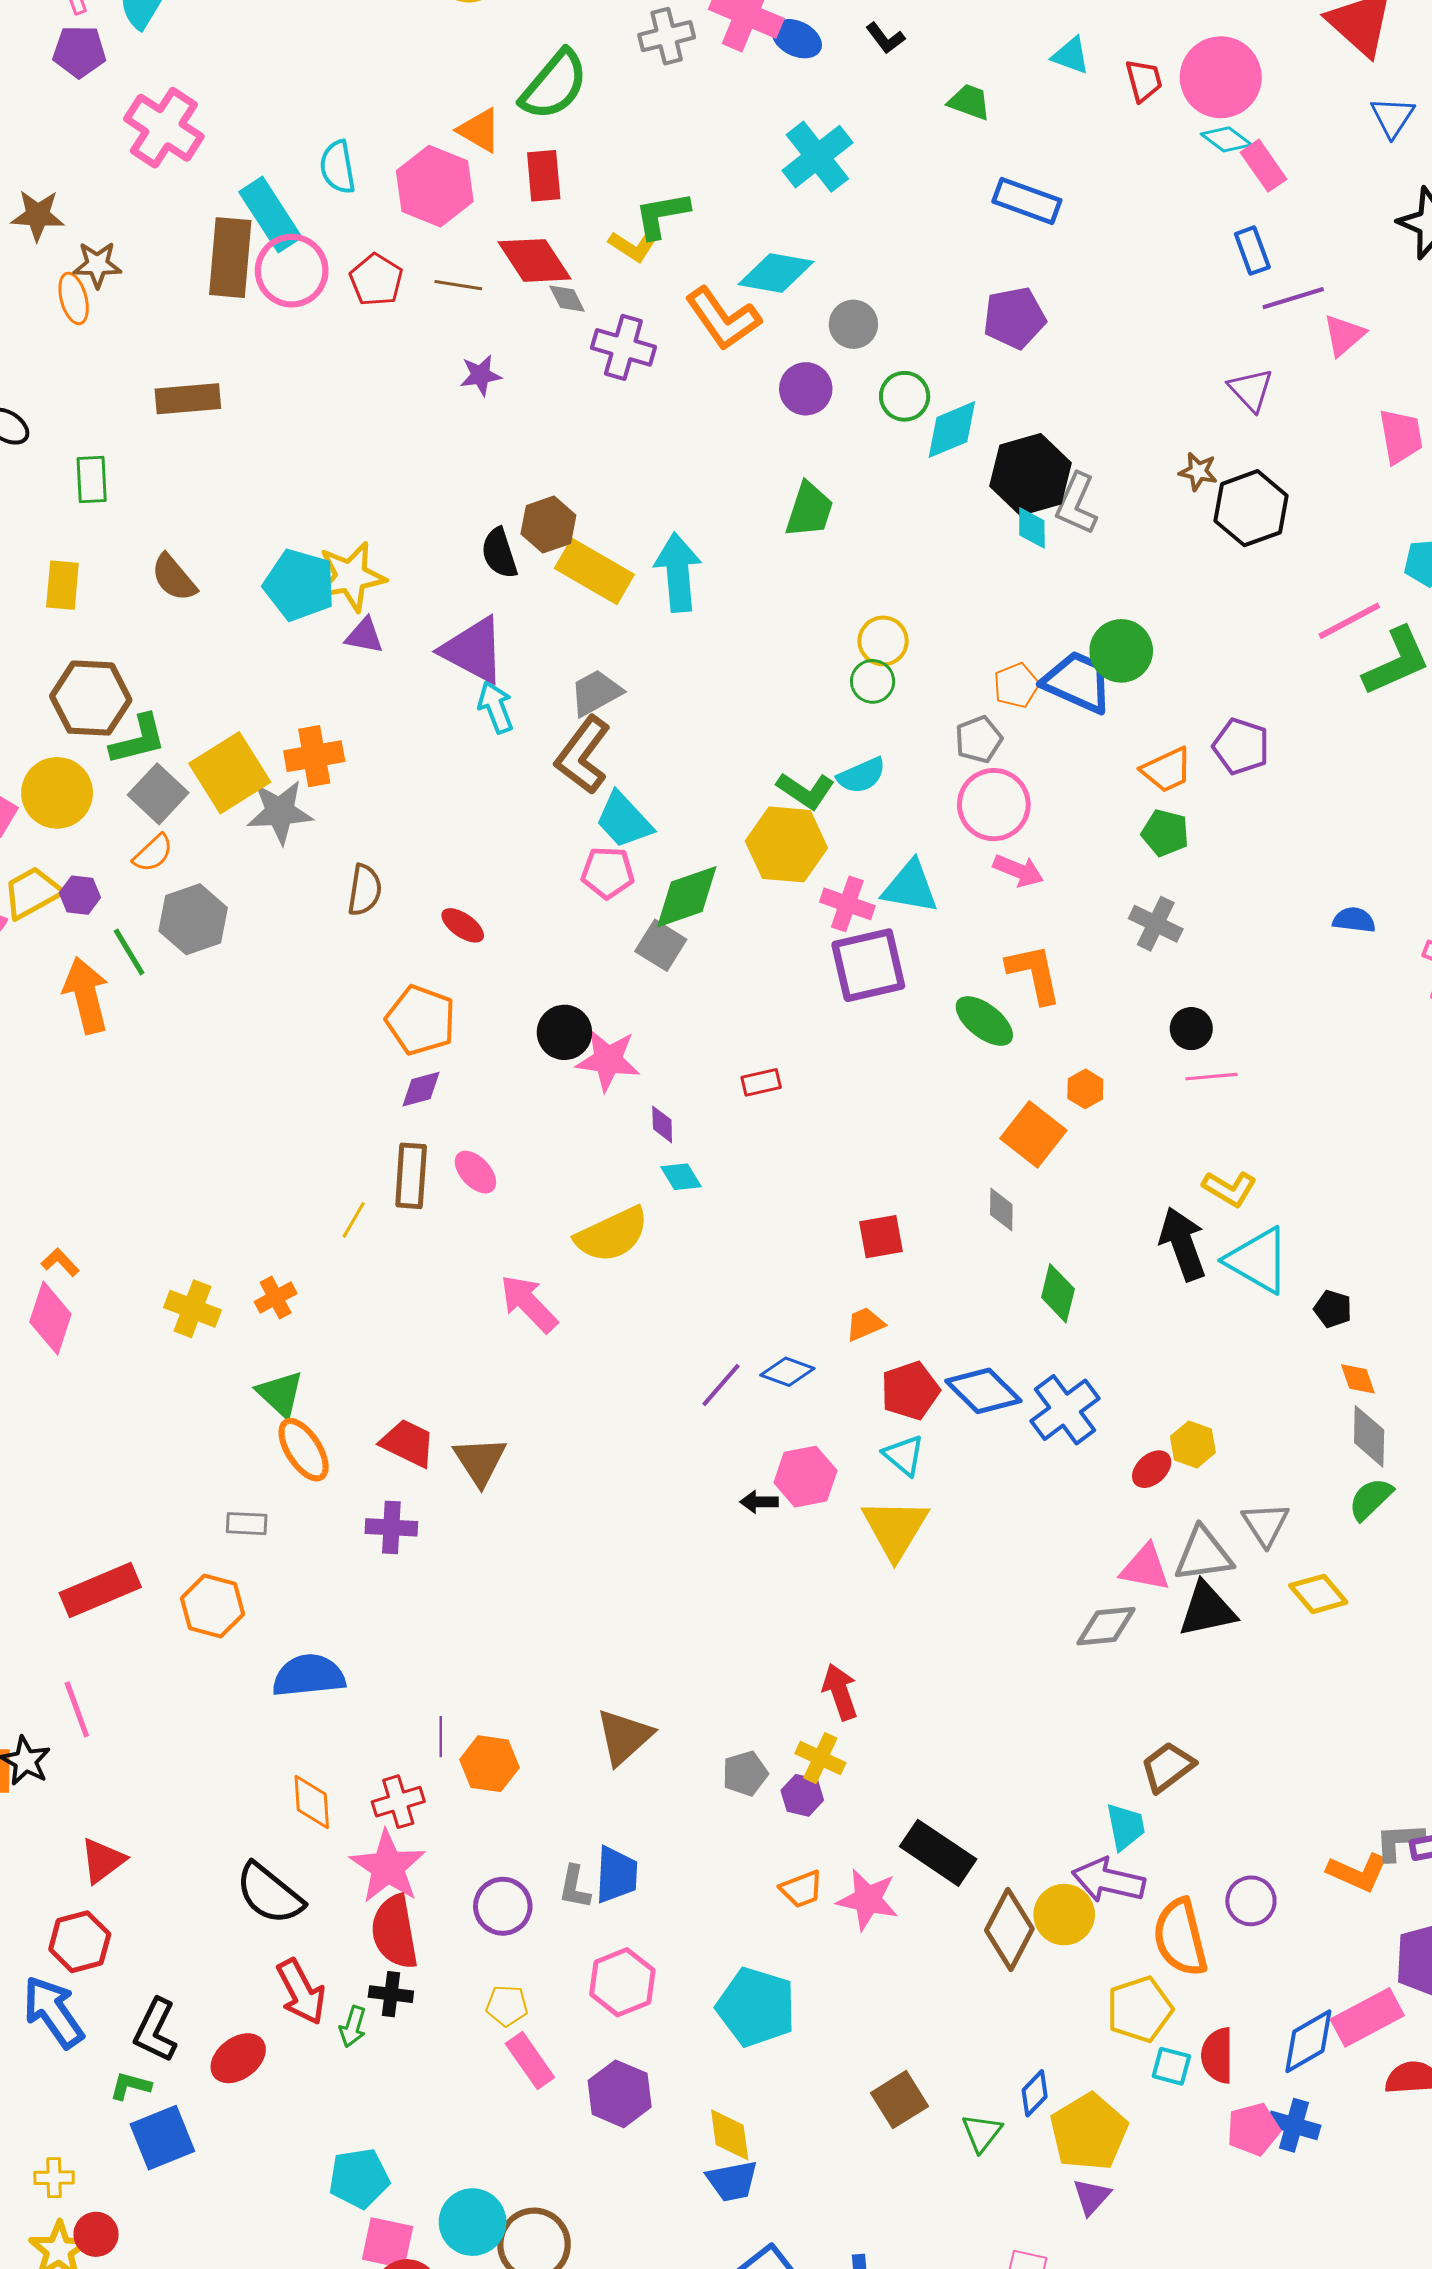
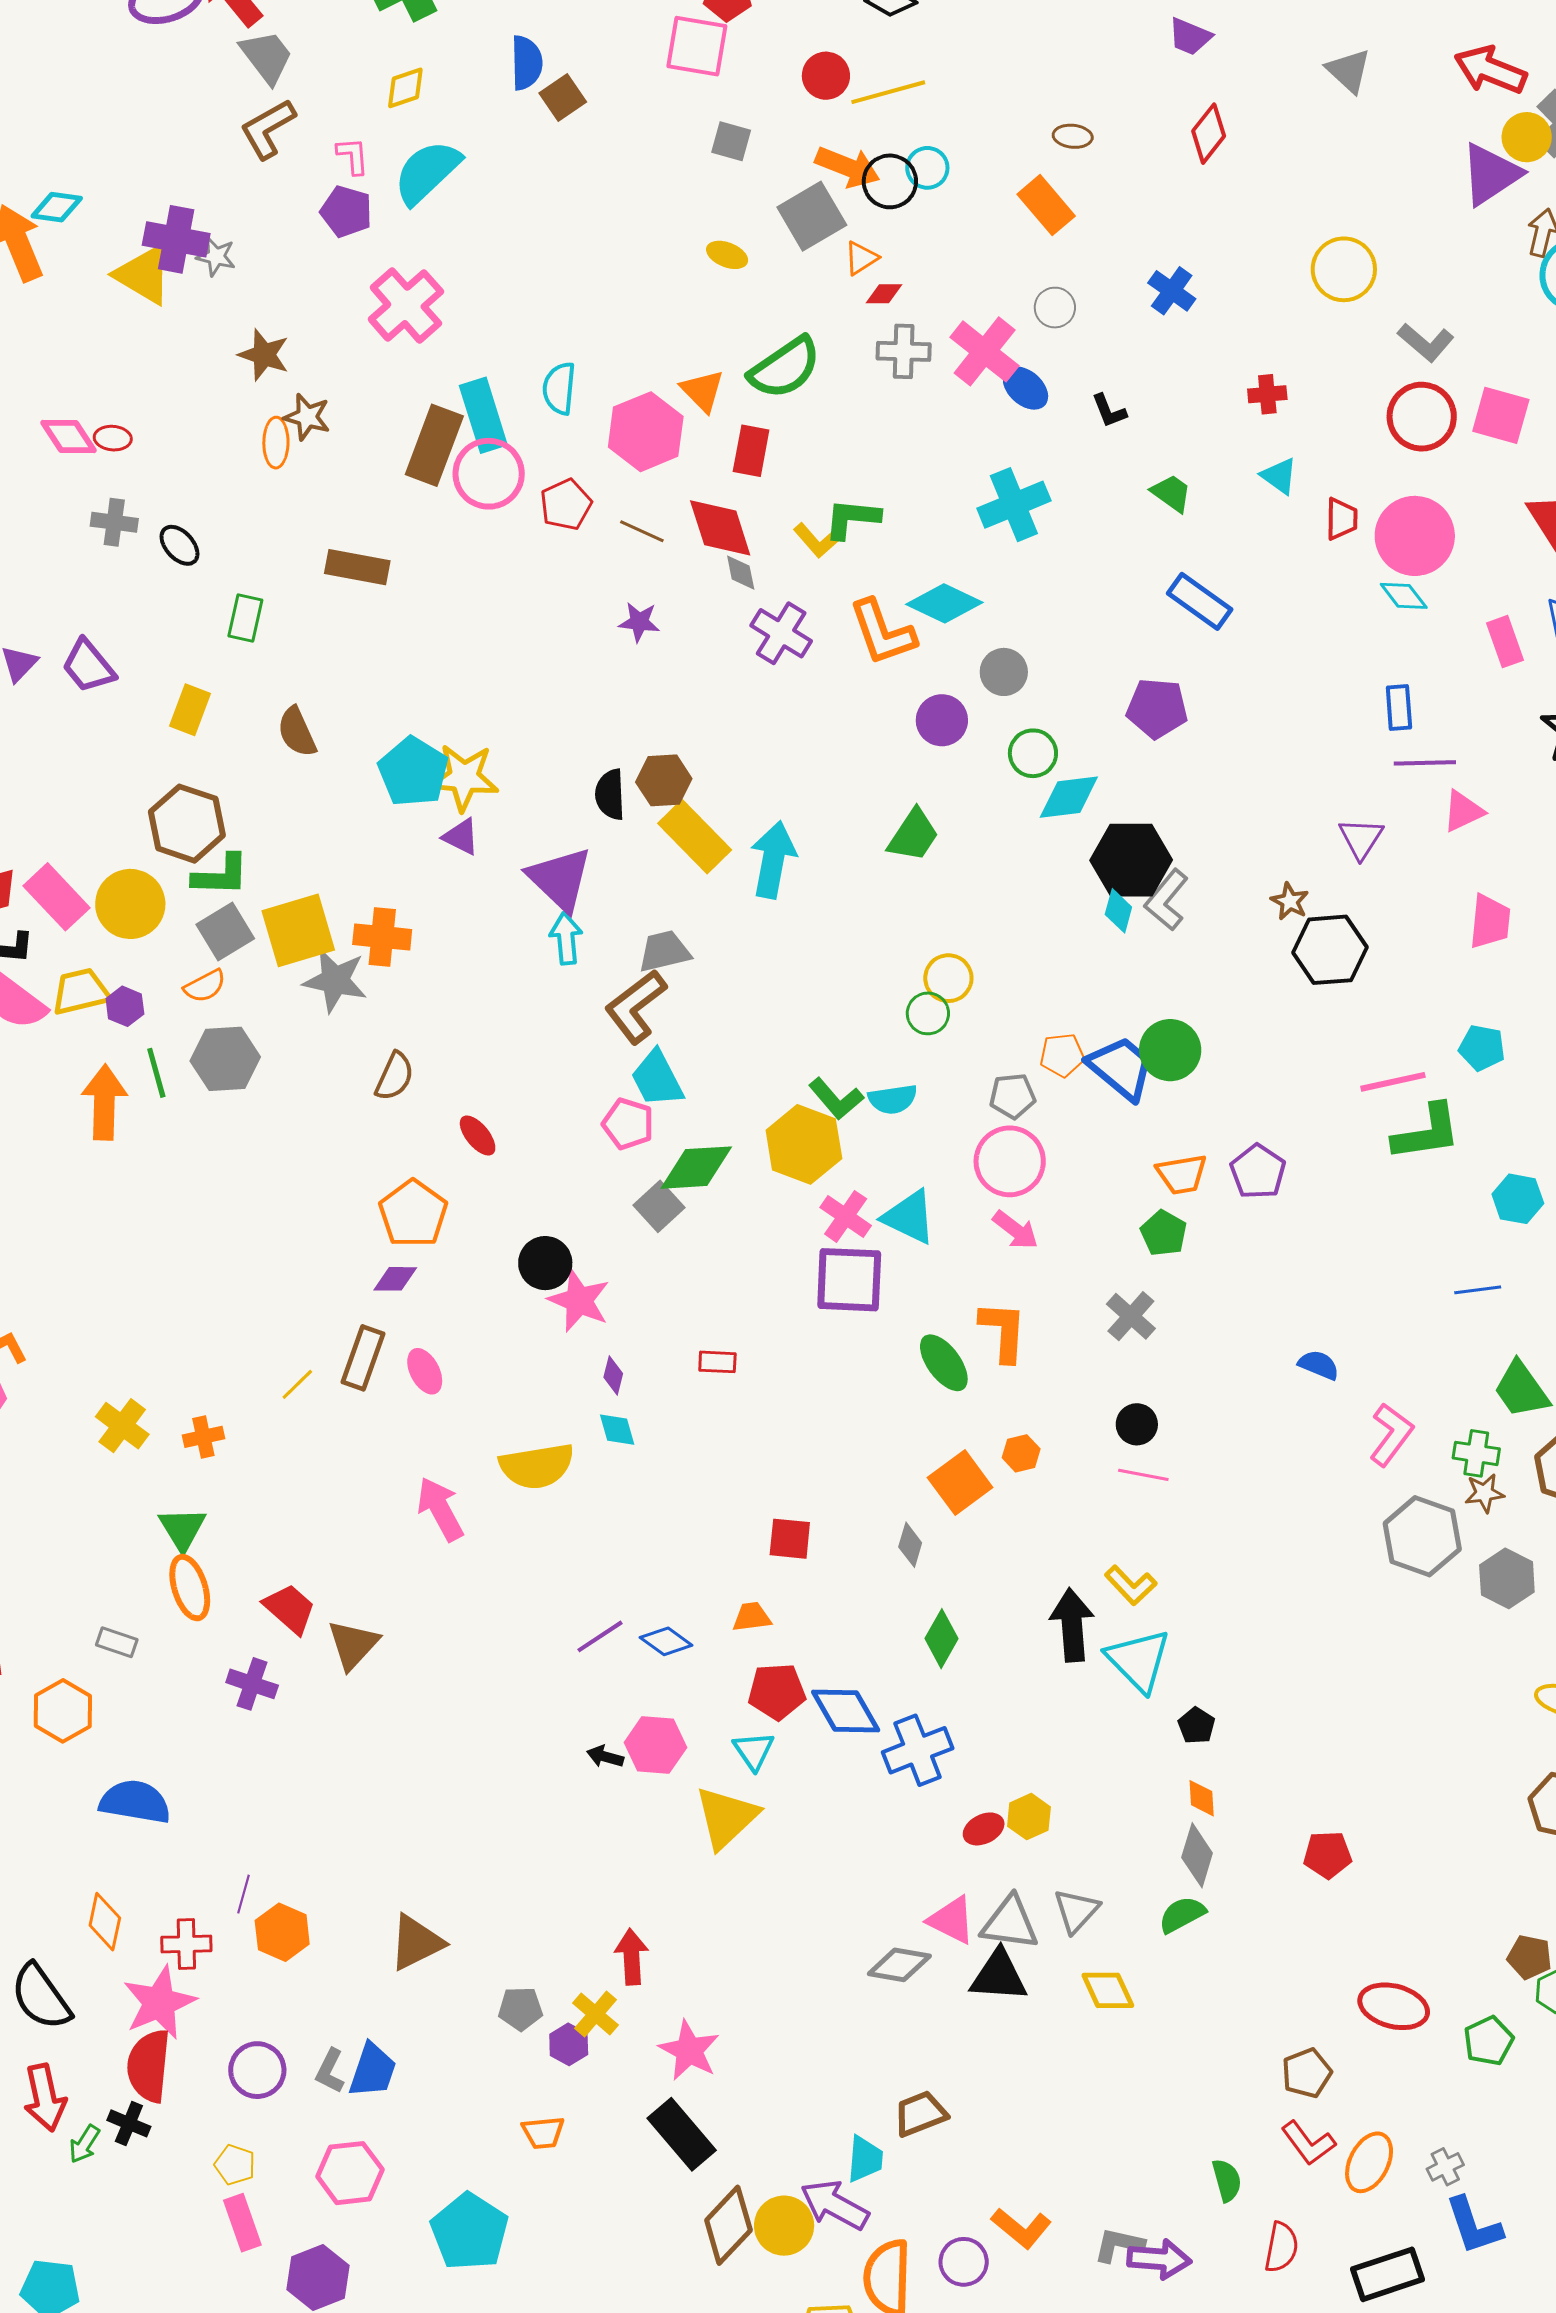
pink rectangle: (1264, 166) -> (1505, 642), moved
orange L-shape: (1358, 1872) -> (1021, 2228), moved
pink star: (868, 1900) -> (689, 2050), moved

